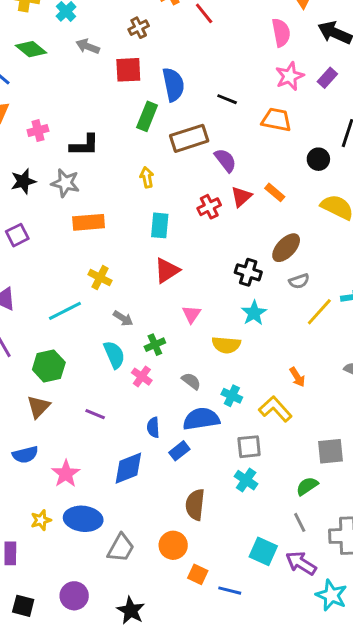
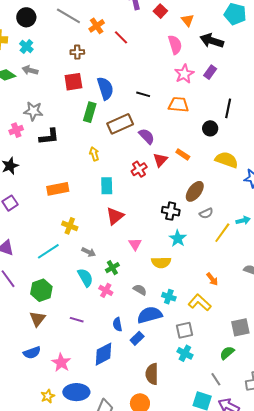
brown cross: (139, 28) -> (77, 52), turned 32
gray arrow: (88, 46) -> (30, 70), moved
gray star: (65, 183) -> (33, 111), moved
gray line: (300, 522) -> (216, 379), moved

